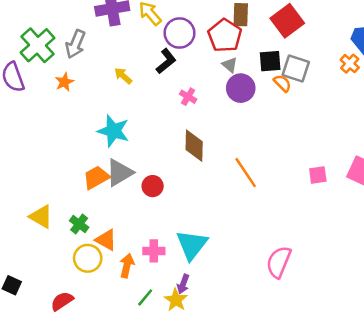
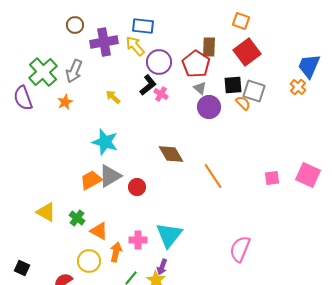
pink cross: (188, 97) -> (161, 94), moved
brown diamond: (194, 146) -> (171, 154), turned -32
yellow circle: (88, 258) -> (89, 261), moved

